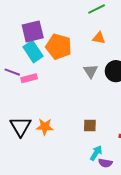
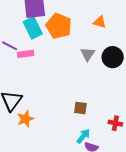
orange star: (45, 127) -> (25, 119), moved, turned -30

